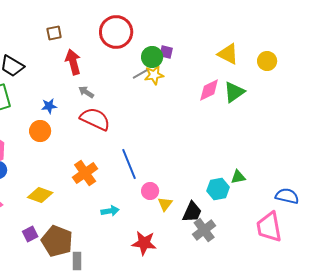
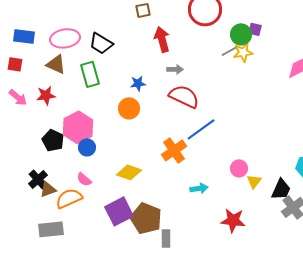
gray arrow: (86, 92) -> (175, 69), turned 147
blue line: (129, 164) -> (201, 129), moved, turned 76
purple square: (30, 234) -> (119, 211), size x1.8

